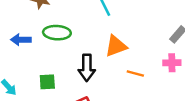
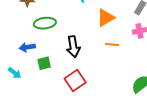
blue arrow: (21, 40) -> (27, 47), moved
orange triangle: (116, 46) -> (106, 18), moved

